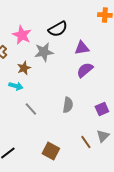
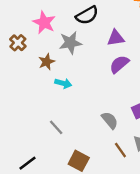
cyan arrow: (16, 86) -> (63, 83), moved
gray semicircle: (68, 105) -> (110, 120), moved, turned -49
gray line: (31, 109) -> (56, 127), moved

